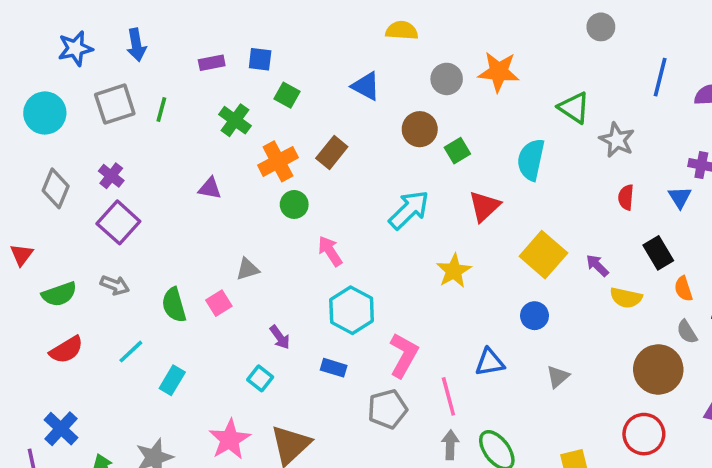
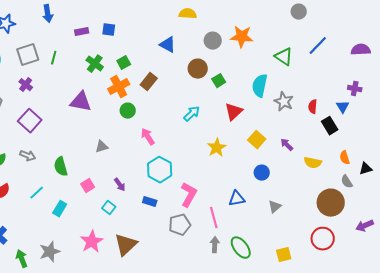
blue arrow: (136, 45) -> (48, 14), moved
blue line: (660, 77) -> (318, 46), moved, turned 30
green square: (287, 95) -> (124, 63), moved, turned 32
gray star: (617, 140) -> (284, 102), moved
purple cross: (111, 176) -> (26, 85), moved
purple triangle: (210, 188) -> (81, 102), size x1.6
cyan arrow: (409, 210) -> (192, 114), size x0.7
black rectangle: (658, 253) -> (330, 126), moved
yellow square: (543, 255) -> (257, 140), moved, size x0.7
purple arrow: (597, 265) -> (287, 145), moved
pink square: (219, 303) -> (88, 186), moved

